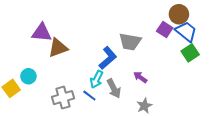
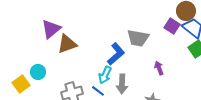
purple triangle: (42, 33) -> (51, 29), turned -45
purple arrow: (140, 77) -> (159, 68), moved, turned 32
gray arrow: (114, 88) -> (122, 84), turned 30

